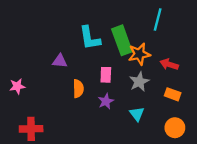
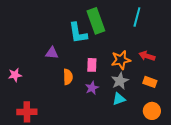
green rectangle: (122, 40) -> (96, 21), moved
orange star: (139, 54) -> (121, 60), moved
gray star: (139, 82) -> (120, 81), moved
cyan triangle: (137, 114) -> (119, 99), turned 48

